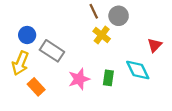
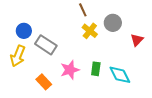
gray circle: (119, 16) -> (113, 23), moved
cyan diamond: (138, 70) -> (120, 75), moved
orange rectangle: (36, 87) -> (44, 82), moved

